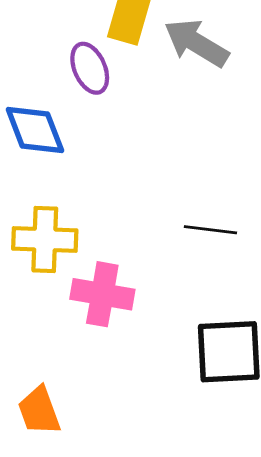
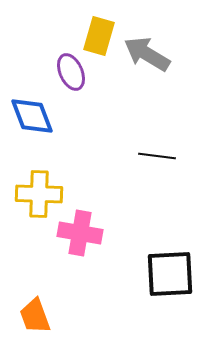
black line: (210, 230) -> (157, 156), moved

